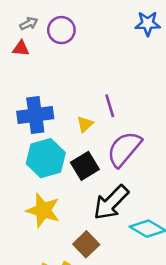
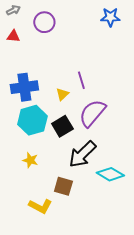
gray arrow: (29, 24) -> (13, 10), moved
yellow star: (43, 210) -> (30, 160), size x0.6
brown square: (86, 244) -> (63, 186), turned -30

